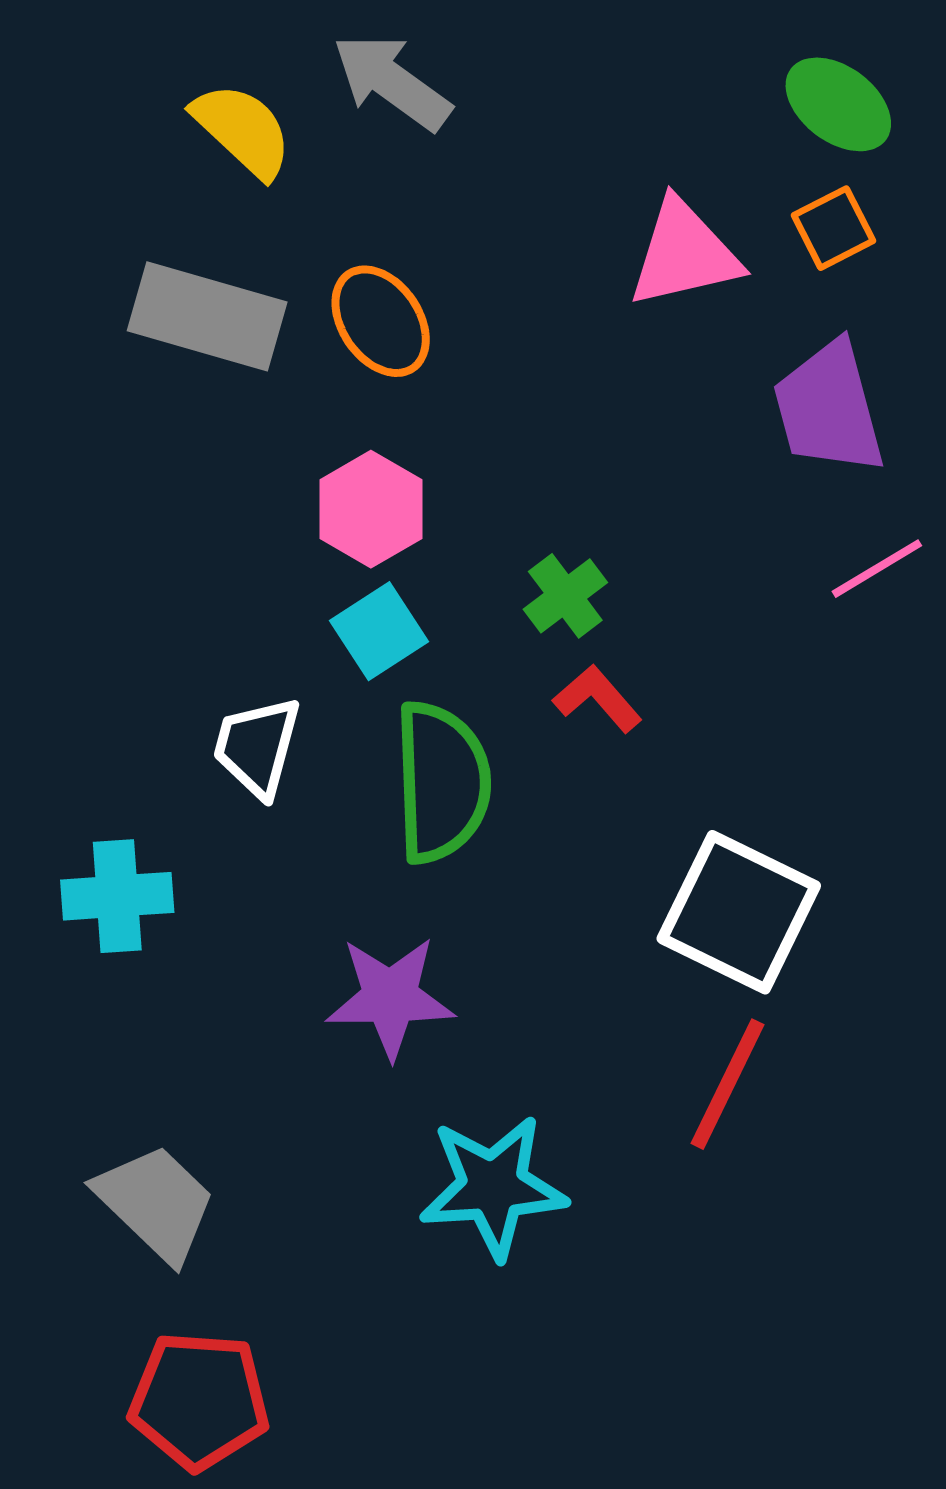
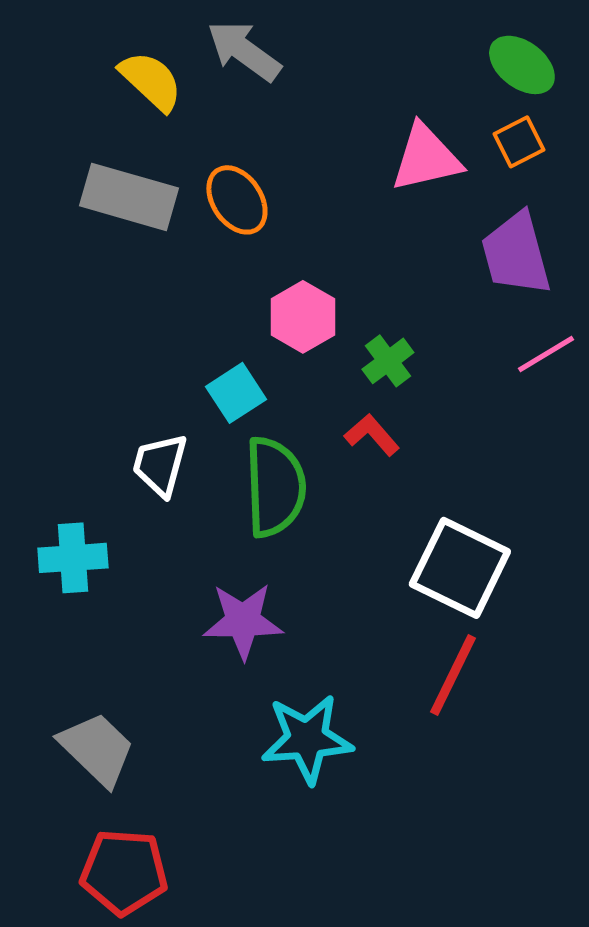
pink hexagon: (371, 509) -> (303, 317), moved
green cross: (565, 596) -> (388, 361), moved

